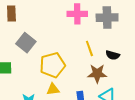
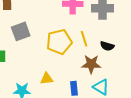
gray square: (26, 43) -> (21, 31), turned 30
yellow pentagon: (52, 65) -> (59, 42), moved

